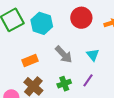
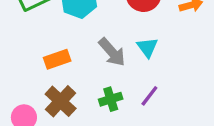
cyan triangle: (93, 55) -> (147, 47), moved

